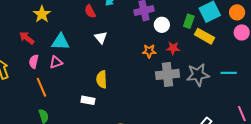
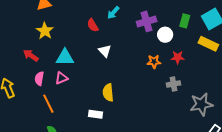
green rectangle: (189, 21) -> (185, 21), moved
gray cross: (167, 74) -> (173, 84), size x0.6
gray star: (198, 75) -> (201, 104), moved

